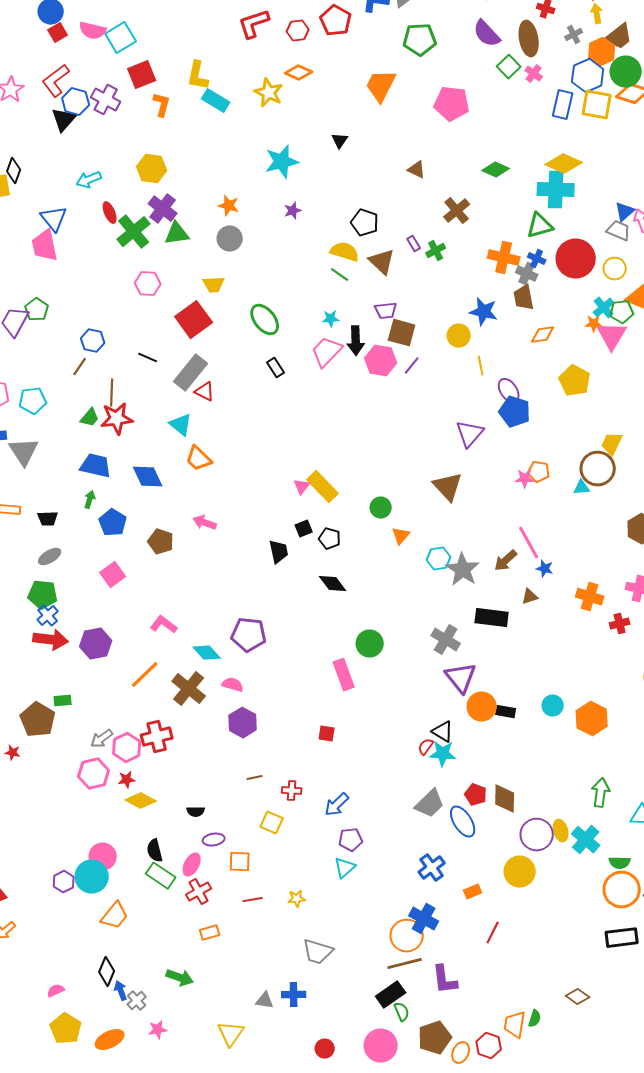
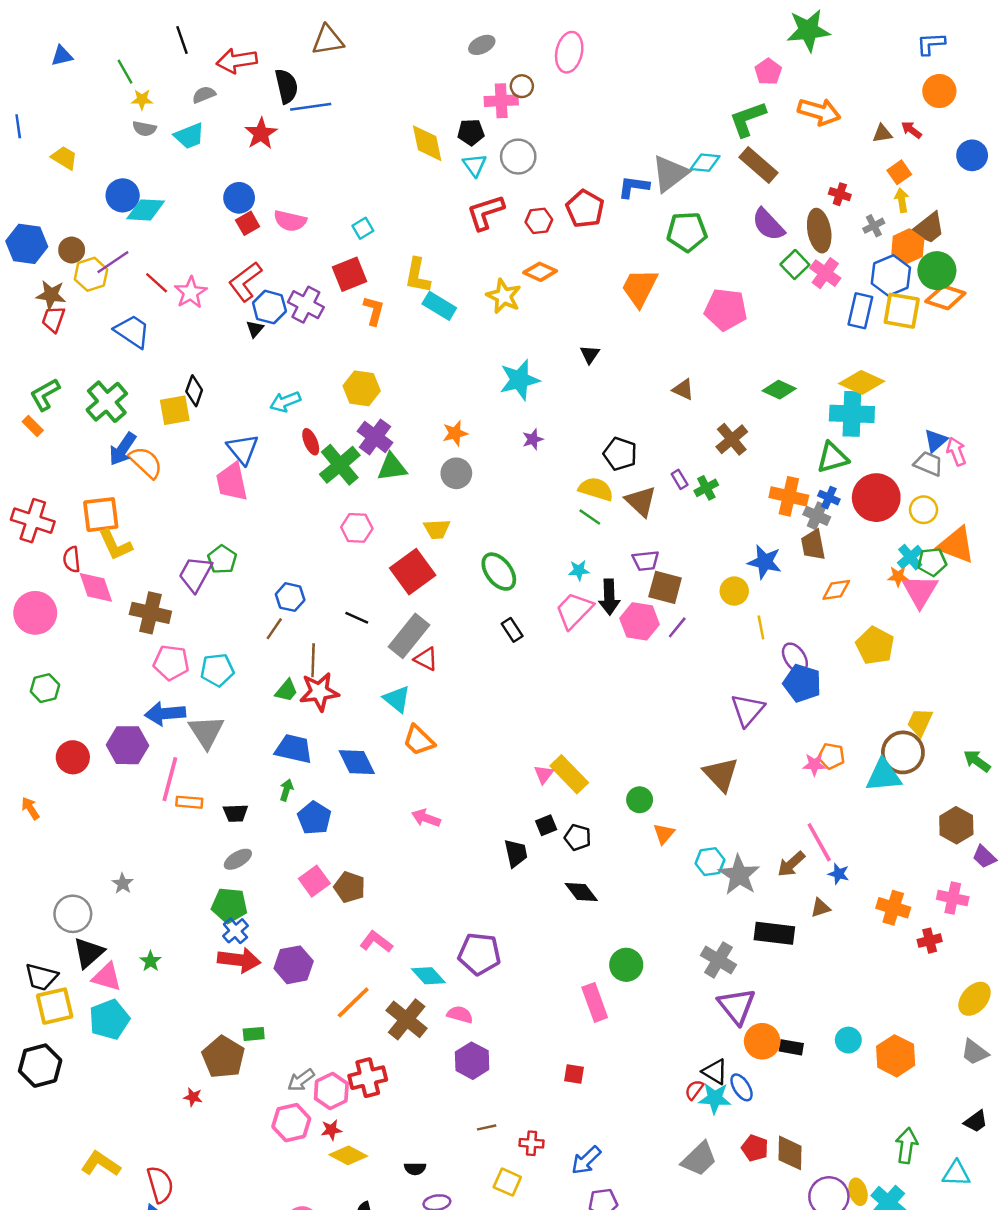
cyan square: (121, 38) -> (363, 228), moved, size x0.6
pink cross: (534, 74) -> (825, 273), size x1.4
black triangle: (64, 120) -> (255, 329), size x0.6
orange star: (229, 206) -> (455, 433), turned -30
cyan triangle: (582, 488) -> (884, 775), size x1.8
brown pentagon: (161, 542) -> (350, 887), moved
blue ellipse: (463, 822) -> (742, 1087), moved, size x0.7

